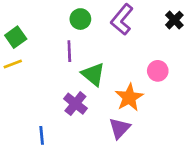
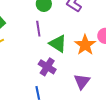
orange star: (129, 97) -> (85, 45), moved
blue line: (42, 135) -> (38, 93), moved

